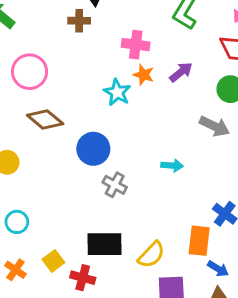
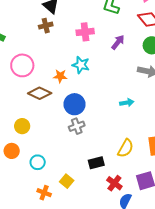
orange star: (144, 75) -> (60, 76), moved
gray cross: (115, 185) -> (77, 126), moved, turned -35
black rectangle: (104, 244) -> (96, 163), size x0.7
yellow semicircle: (151, 255) -> (125, 148), moved
red cross: (83, 278) -> (114, 183), moved, turned 35

